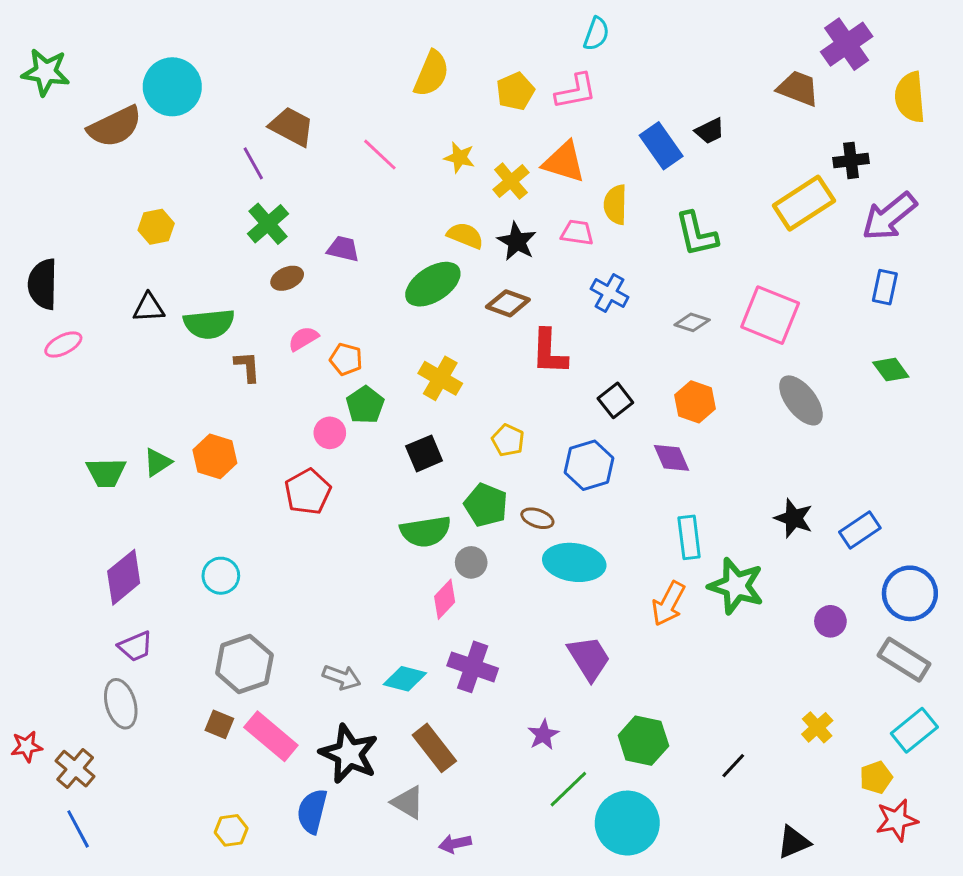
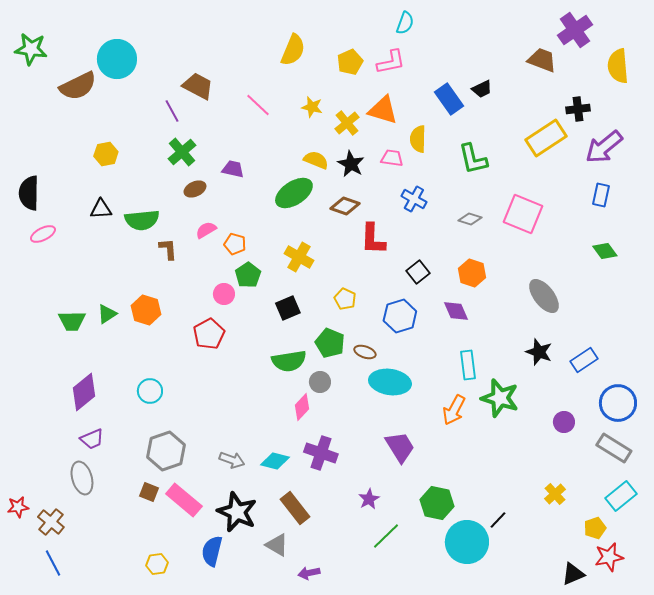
gray ellipse: (801, 400) -> (544, 296), moved
cyan circle: (627, 823) -> (467, 542), moved
black triangle: (794, 842) -> (573, 574), moved

